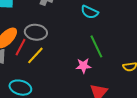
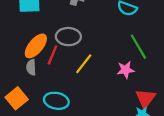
yellow line: (35, 55) -> (84, 64), moved

